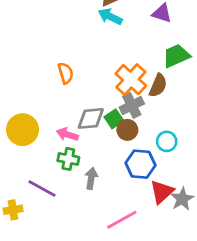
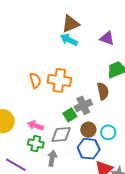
orange cross: (131, 80) -> (59, 80), moved, turned -35
brown semicircle: (158, 85) -> (103, 91), turned -36
gray diamond: (91, 118) -> (61, 135), moved
brown circle: (127, 130) -> (88, 130), moved

